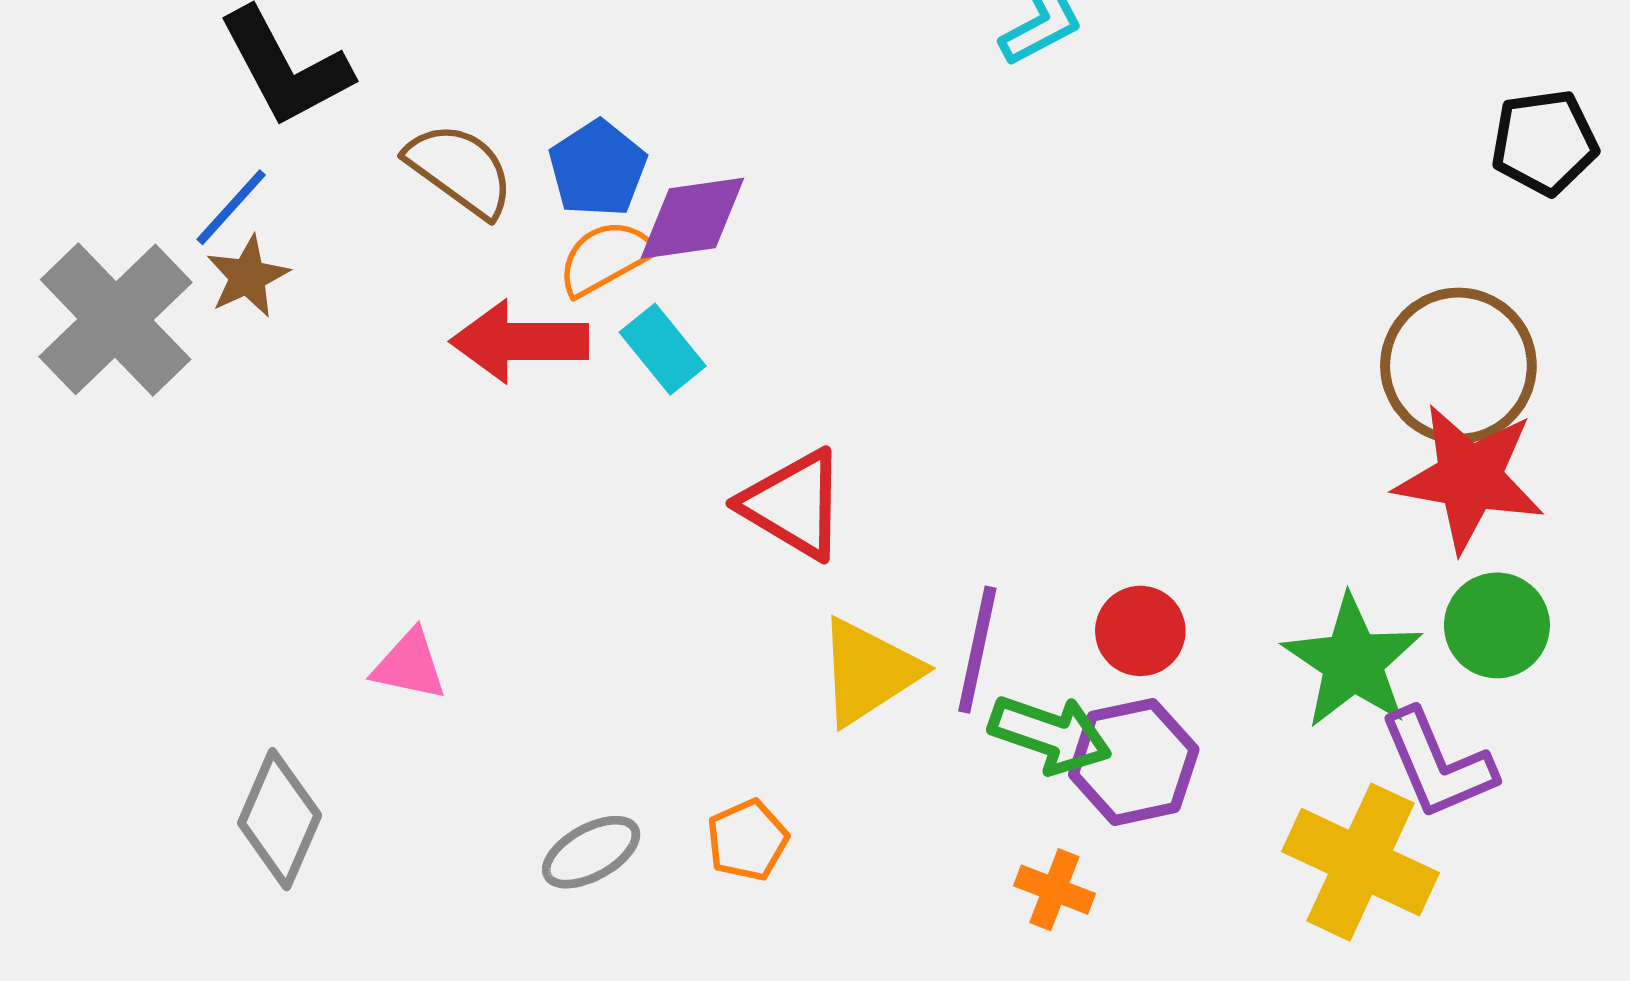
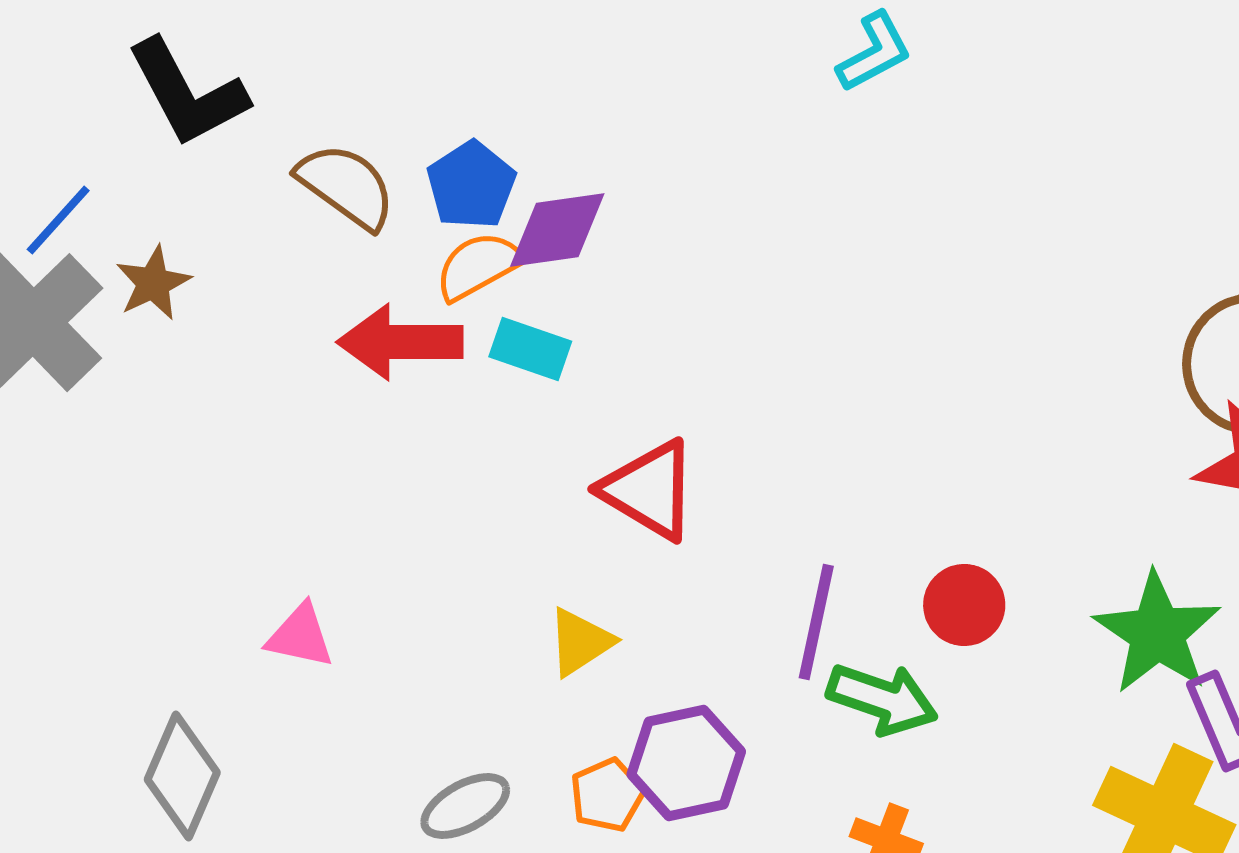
blue line: (231, 207) -> (58, 220), moved
cyan rectangle: (663, 349) -> (530, 349), turned -32
yellow triangle: (868, 672) -> (580, 642), moved, size x0.7
purple hexagon: (1134, 762) -> (686, 763), moved

